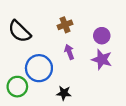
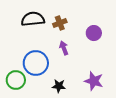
black semicircle: (19, 31) -> (33, 19), moved, turned 130
purple star: (102, 59) -> (94, 81), moved

